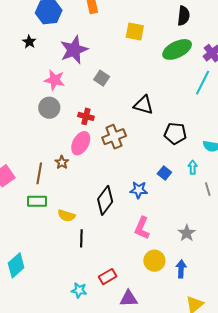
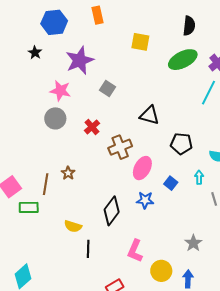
red cross: (86, 116) -> (92, 127), turned 35
pink ellipse: (81, 143) -> (142, 168), moved
green rectangle: (37, 201) -> (29, 207), moved
pink L-shape: (142, 228) -> (135, 251), moved

